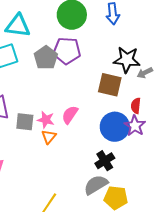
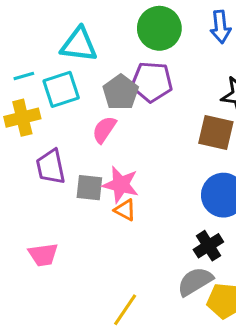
pink semicircle: (70, 115) -> (104, 130), moved
pink star: (46, 120) -> (121, 185), size x1.4
orange triangle: (49, 137) -> (125, 210), turned -42

